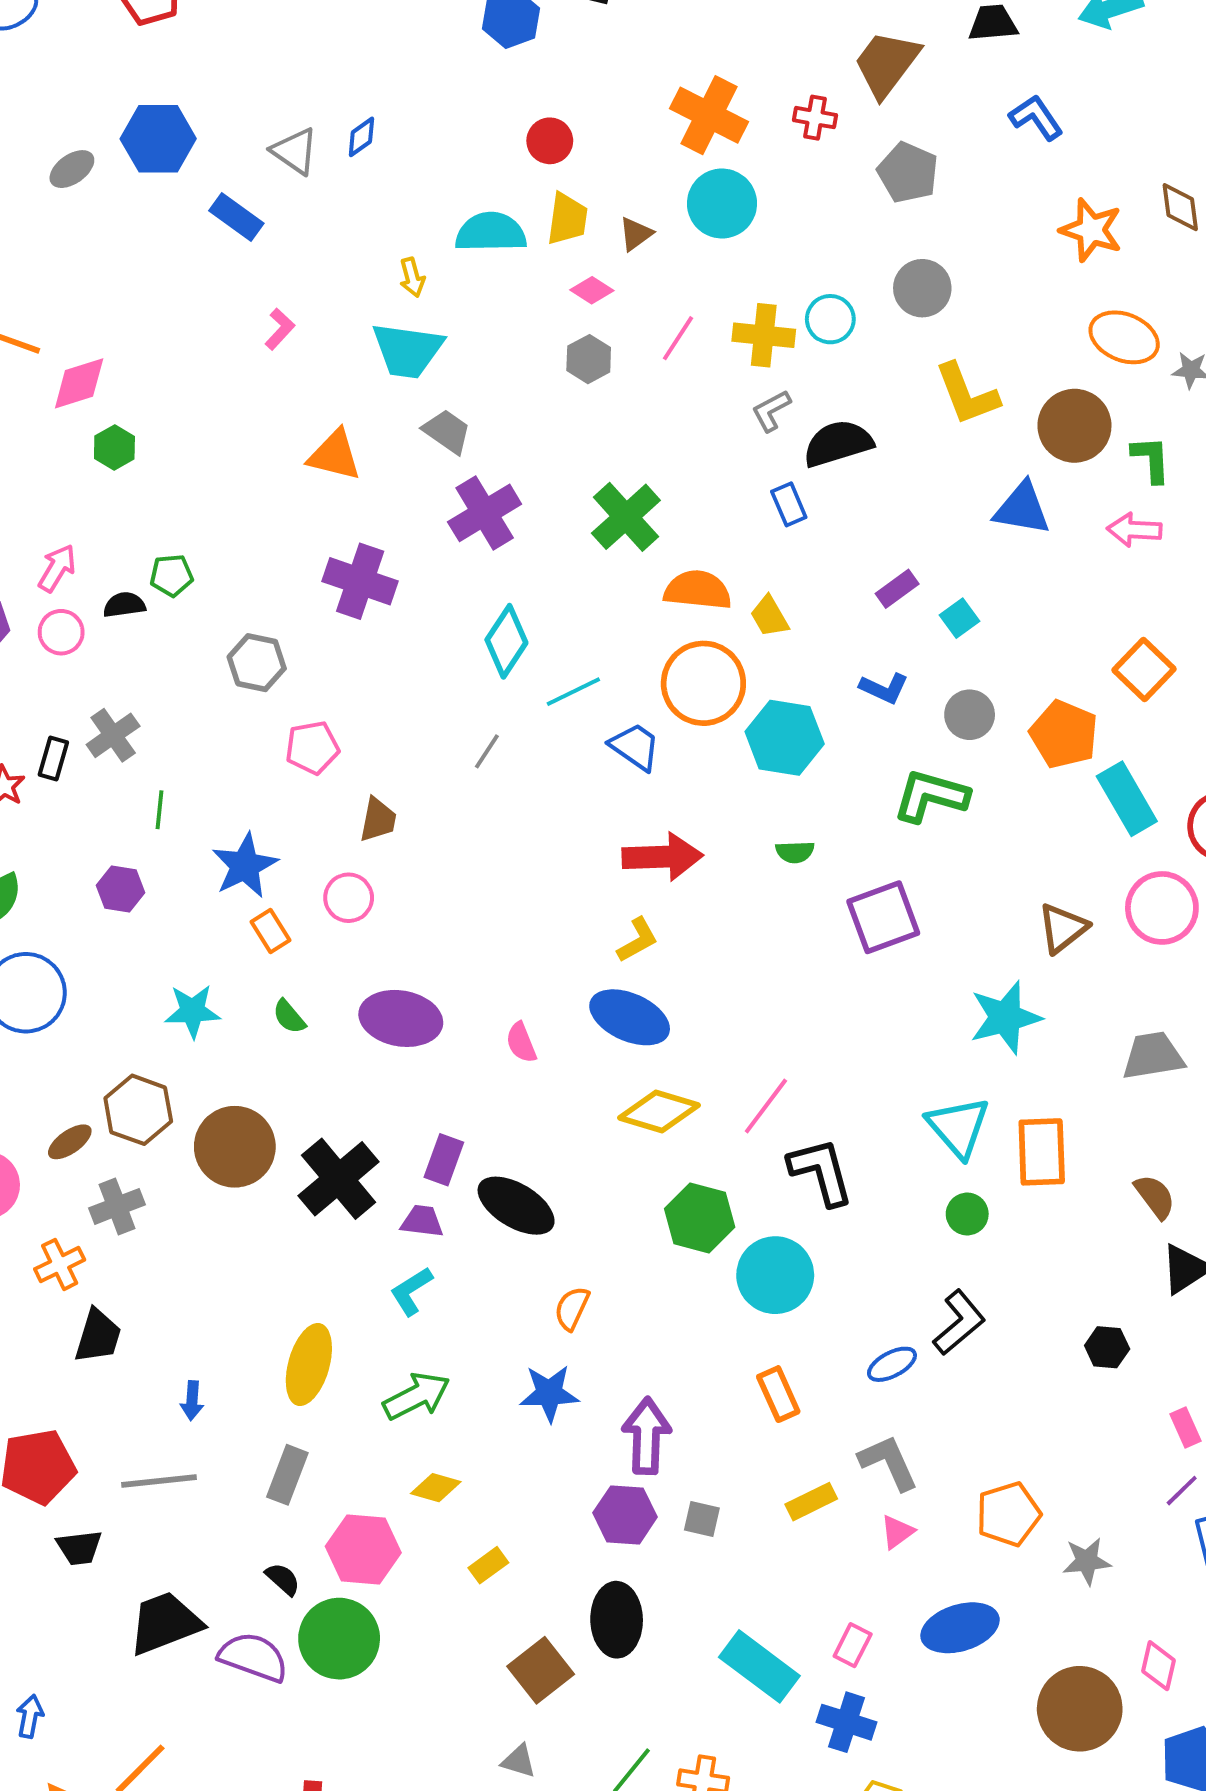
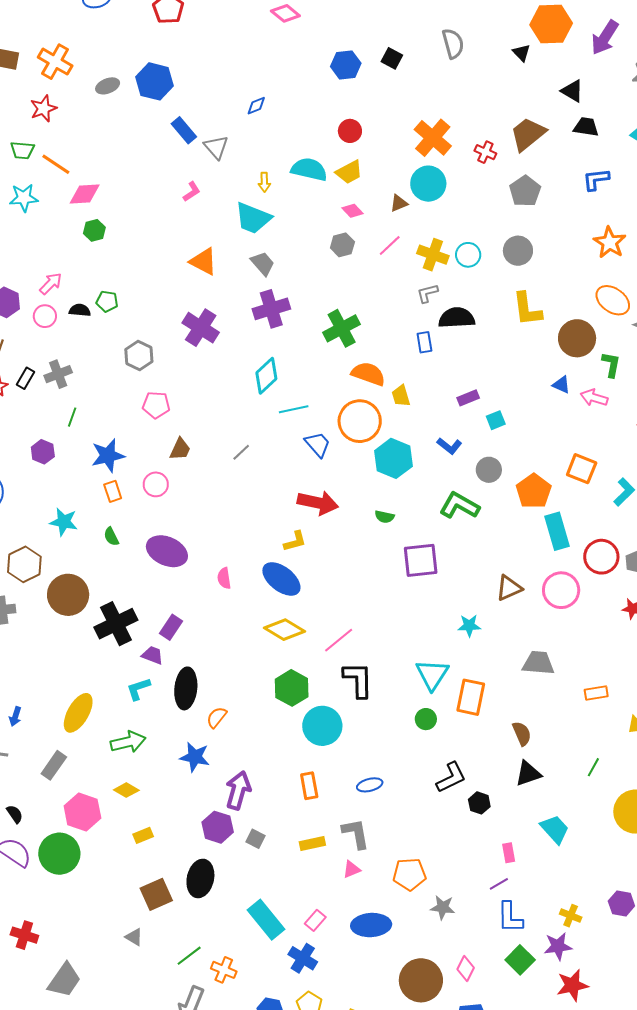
blue L-shape: (1036, 117) -> (596, 179), turned -76
gray triangle: (295, 151) -> (216, 147), moved
yellow trapezoid: (567, 219) -> (349, 172), turned 40
brown triangle: (636, 234) -> (399, 203), moved
blue triangle: (1022, 509) -> (561, 385), moved, size x0.6
orange square: (1144, 670) -> (582, 469), turned -36
gray line: (487, 751) -> (241, 452), moved
cyan star: (1005, 1017) -> (469, 626), size x0.6
black ellipse: (516, 1206) -> (186, 688), moved, turned 51
black L-shape: (959, 1323) -> (451, 777), moved
black semicircle: (283, 1579) -> (15, 814), moved

